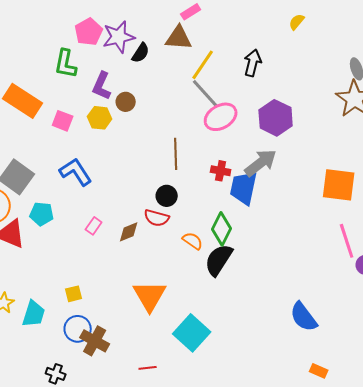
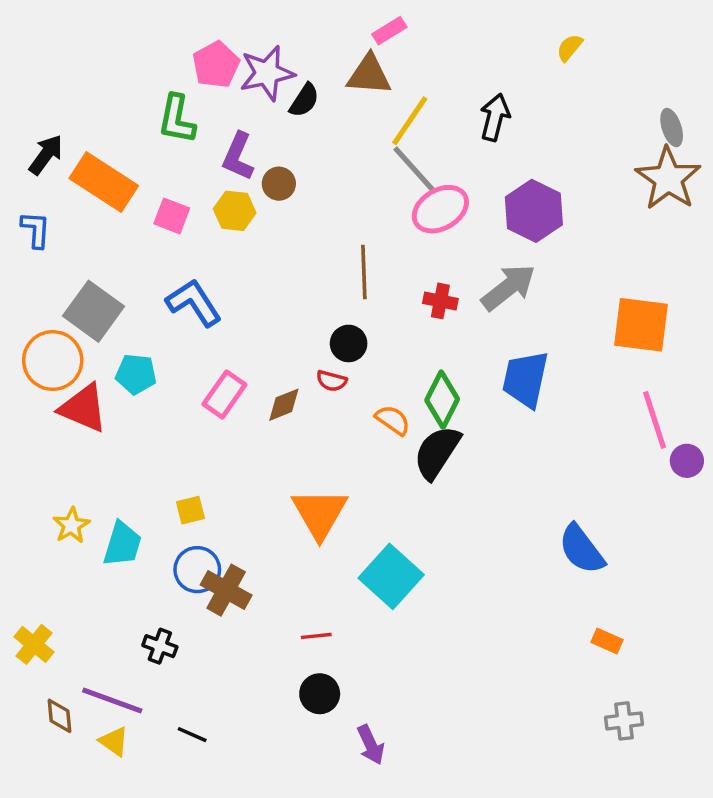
blue trapezoid: (244, 188) -> (525, 379), moved
red semicircle: (157, 218) -> (332, 381), size x0.7
pink rectangle: (94, 226) -> (224, 394), size x1.5

